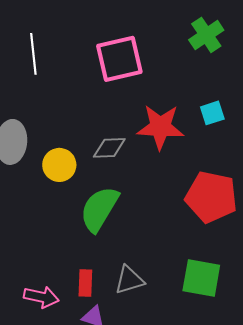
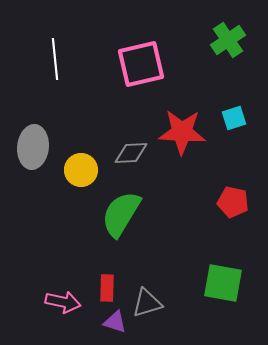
red pentagon: (211, 197) -> (233, 202), size x0.6
gray triangle: (129, 280) -> (147, 303), moved

